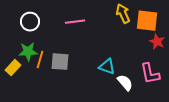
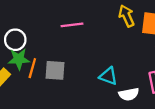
white circle: (30, 22) -> (15, 40), moved
white semicircle: (125, 83) -> (129, 94), turned 120

